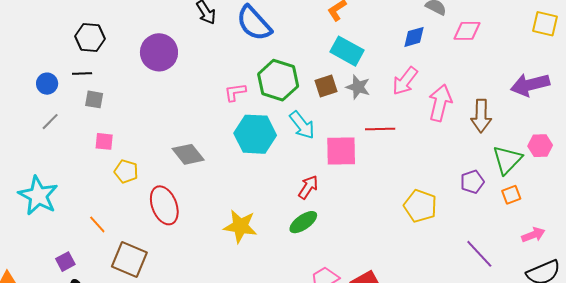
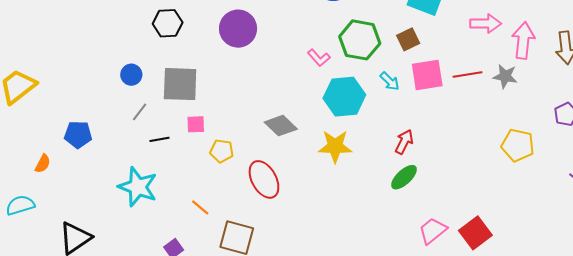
black line: (82, 74) -> (159, 139), moved
pink arrow: (405, 81) -> (486, 23), turned -120
gray star: (358, 87) -> (505, 76), moved
pink L-shape: (235, 92) -> (319, 58), turned -115
gray square: (94, 99) -> (180, 84), size x2.0
cyan arrow: (302, 125) -> (390, 81), size x0.7
pink square: (341, 151) -> (427, 75), moved
yellow star: (240, 226) -> (335, 146), moved

